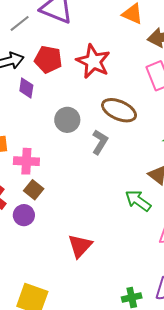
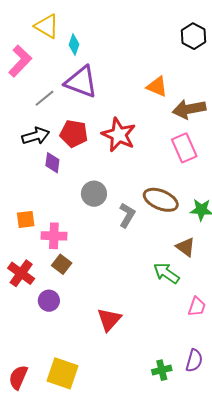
brown ellipse: (119, 110) -> (161, 200), moved
purple circle: (24, 215) -> (49, 301), moved

